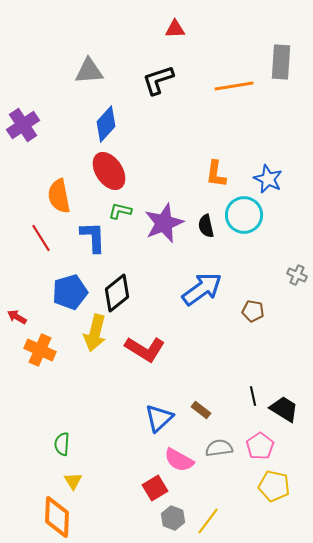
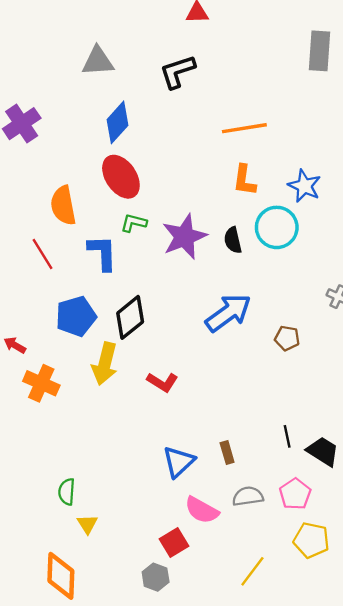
orange line: (234, 86) -> (244, 128), moved
red L-shape: (145, 349) -> (162, 382), size x0.7
brown rectangle: (201, 410) -> (227, 452), turned 36
yellow triangle: (73, 481) -> (87, 524), moved
gray hexagon: (173, 518) -> (156, 577), moved
yellow line: (208, 521) -> (252, 571), moved

